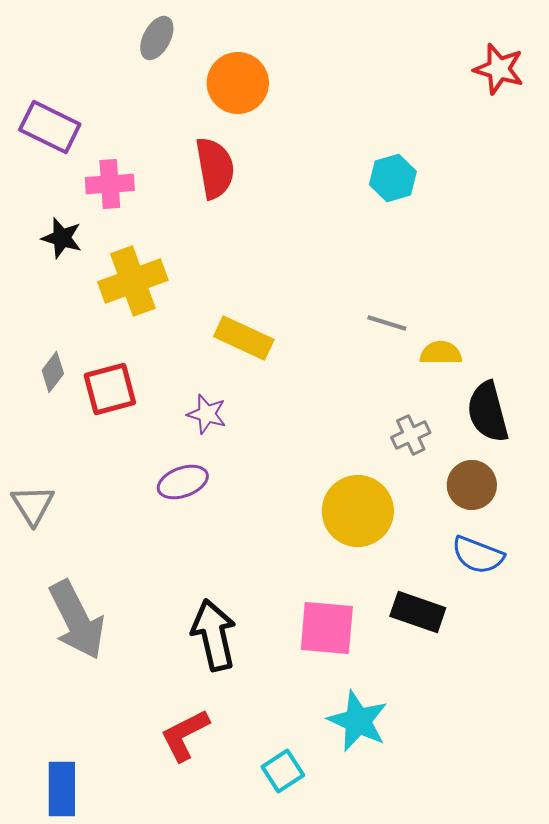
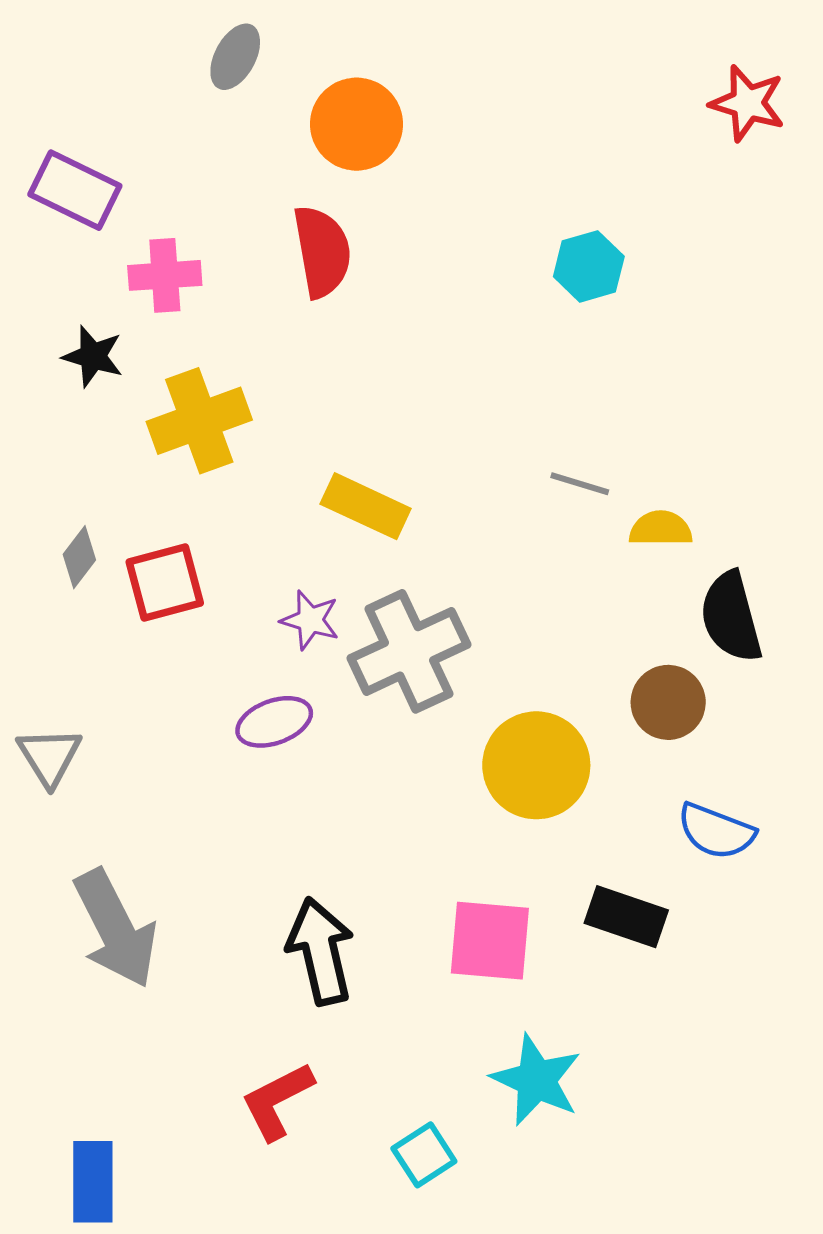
gray cross: (411, 435) -> (409, 651), moved, size x2.0
brown circle: (472, 485) -> (668, 702), moved

